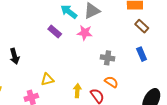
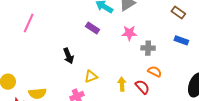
pink star: (85, 33) -> (129, 33), moved
blue rectangle: (142, 54) -> (181, 40), turned -40
black arrow: (15, 56) -> (68, 56), moved

